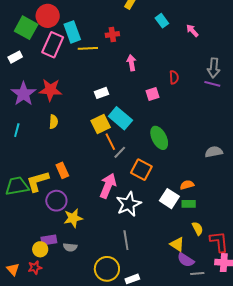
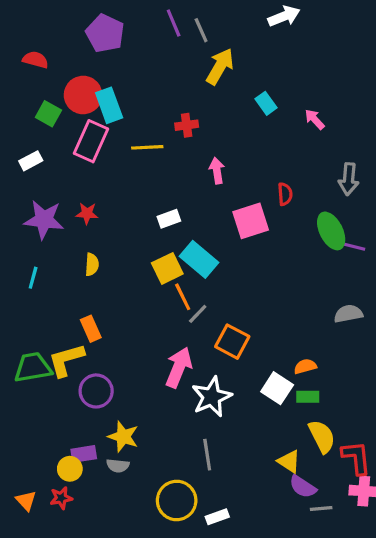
green square: (26, 28) -> (48, 114), size x0.7
cyan rectangle: (72, 32) -> (109, 105), moved
purple line: (212, 84) -> (352, 246), moved
red star: (50, 90) -> (87, 213), size x0.6
purple star: (23, 94) -> (44, 220), turned -30
pink square: (153, 94) -> (251, 221), size x1.6
green ellipse: (159, 138) -> (331, 231), moved
orange rectangle: (62, 170) -> (91, 329), moved
yellow star: (73, 218) -> (123, 437), moved, turned 30
yellow semicircle: (198, 229) -> (322, 436), size x1.5

